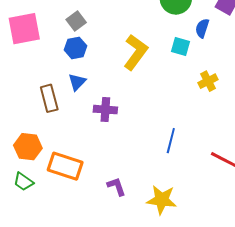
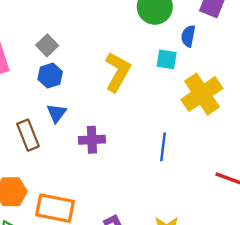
yellow cross: (208, 81) -> (202, 94), size x1.8
blue line: (171, 141) -> (163, 147), moved

